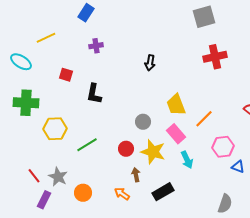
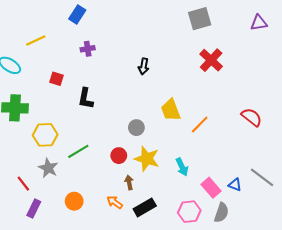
red cross: (215, 57) -> (211, 60), turned -35
pink rectangle: (176, 134) -> (211, 188), moved
pink hexagon: (223, 147) -> (189, 212), moved
blue triangle: (238, 167) -> (235, 185), moved
gray star: (58, 177) -> (48, 168), moved
black rectangle: (163, 192) -> (145, 207), moved

